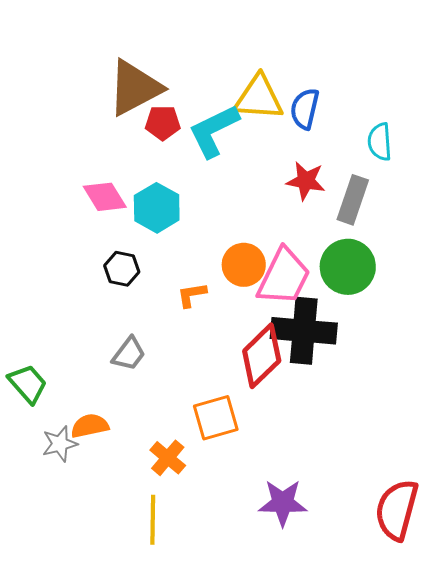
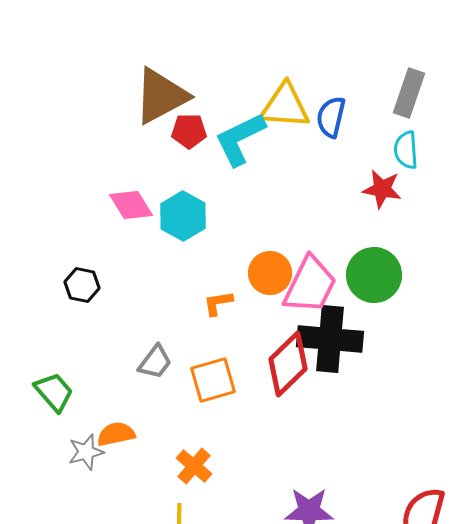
red star: (306, 181) -> (382, 189), moved
gray rectangle: (353, 200) -> (409, 93), moved
black hexagon: (122, 269) -> (82, 285), moved
orange square: (216, 418) -> (213, 380), moved

